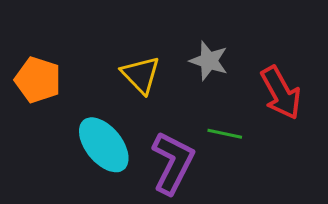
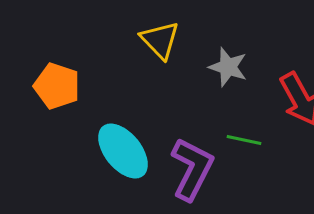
yellow triangle: (141, 75) -> (160, 40), moved

